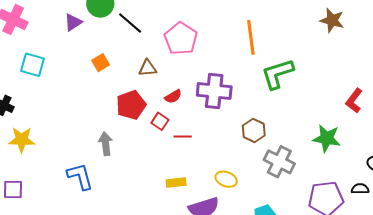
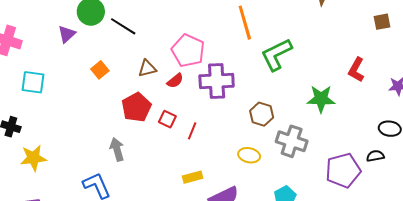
pink pentagon: (181, 39) -> (188, 51), moved
red semicircle: (173, 96) -> (175, 81), moved
red line: (183, 137) -> (192, 131), turned -60
green star: (327, 138) -> (321, 99), moved
yellow ellipse: (226, 179) -> (249, 155), moved

